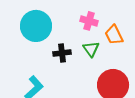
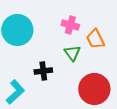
black cross: (62, 53) -> (43, 71), moved

